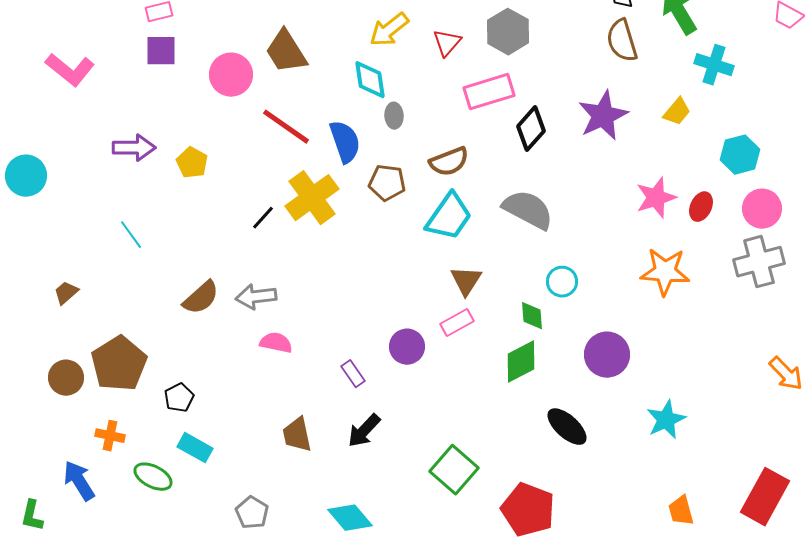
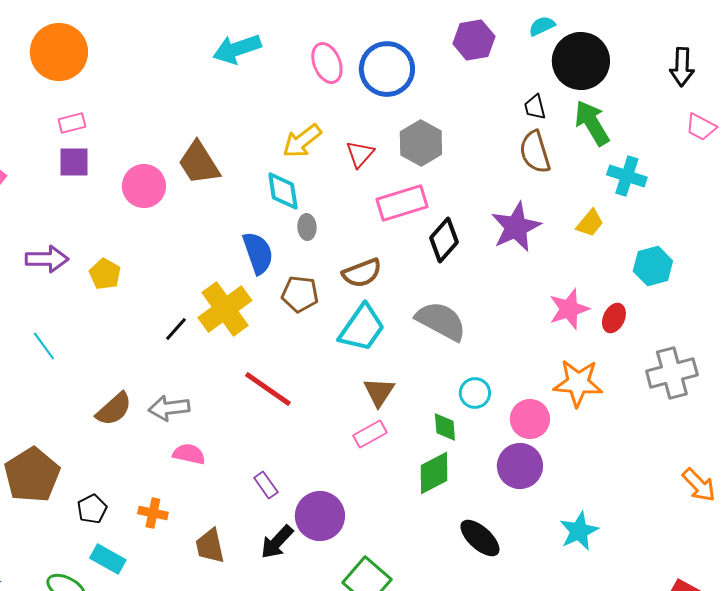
red line: (286, 127) -> (268, 389), moved
pink circle: (762, 209) -> (530, 419), moved
purple circle: (407, 347) -> (320, 516), moved, size x1.4
orange cross: (110, 436) -> (153, 513), moved

